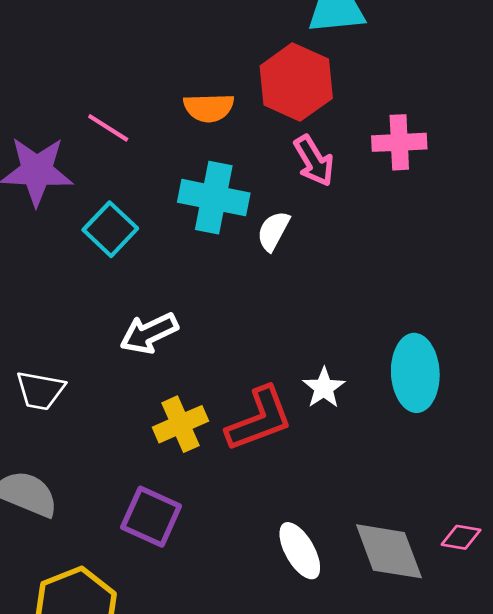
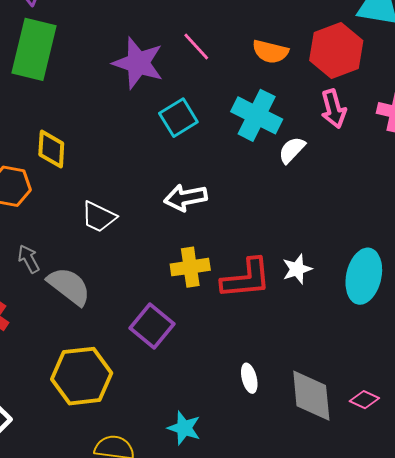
white ellipse: (300, 551) -> (249, 378), size x0.7

